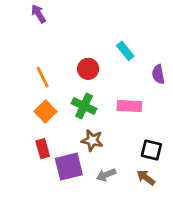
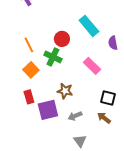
cyan rectangle: (125, 51) -> (89, 26), size x1.5
green cross: (84, 106) -> (53, 57), moved
pink rectangle: (129, 106) -> (92, 66), turned 42

